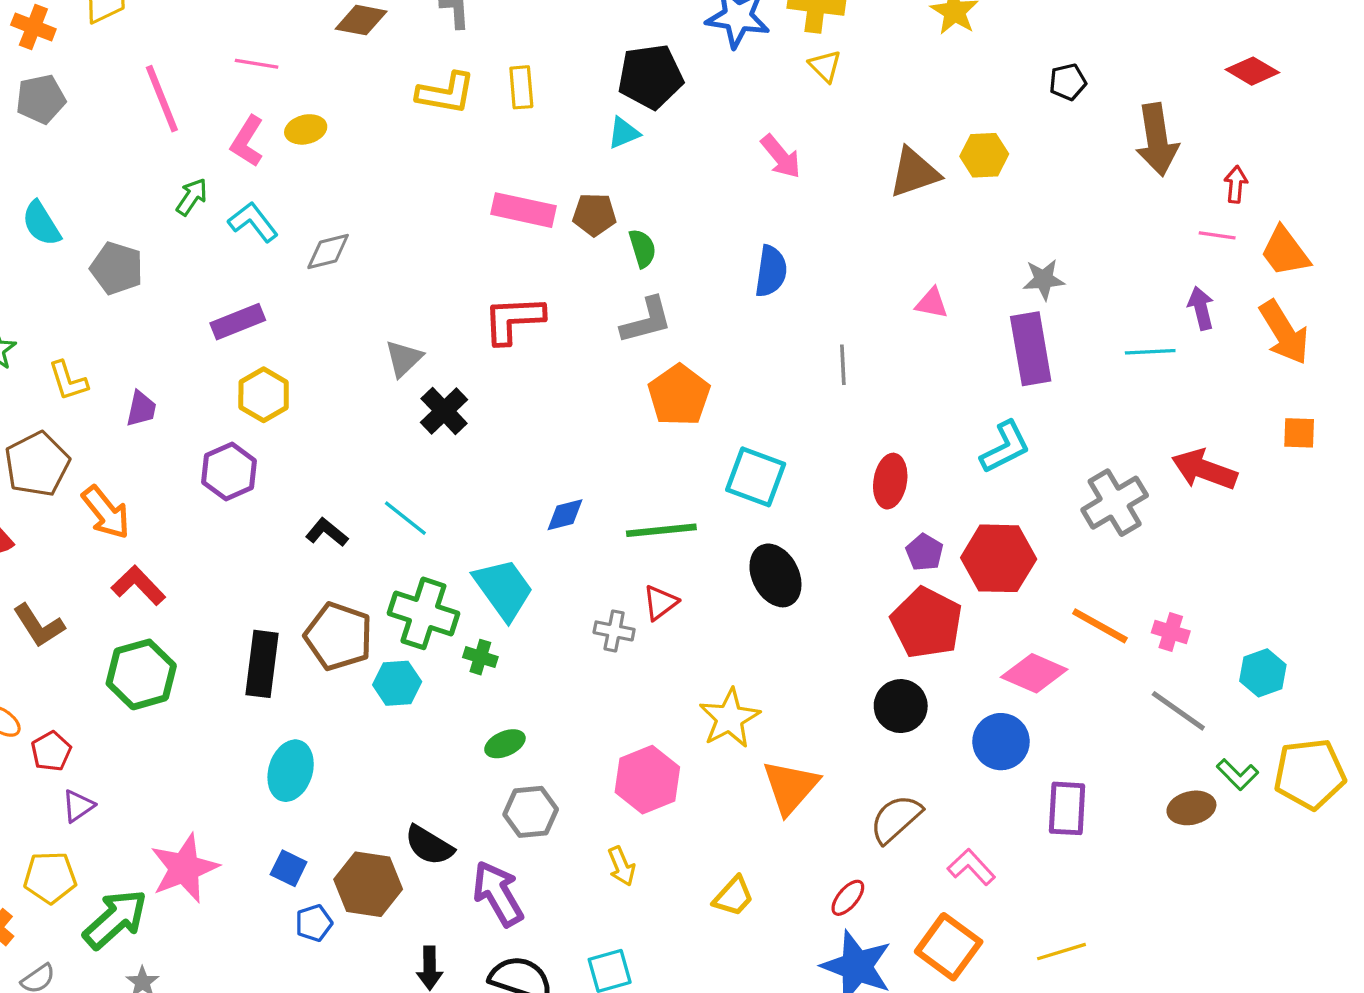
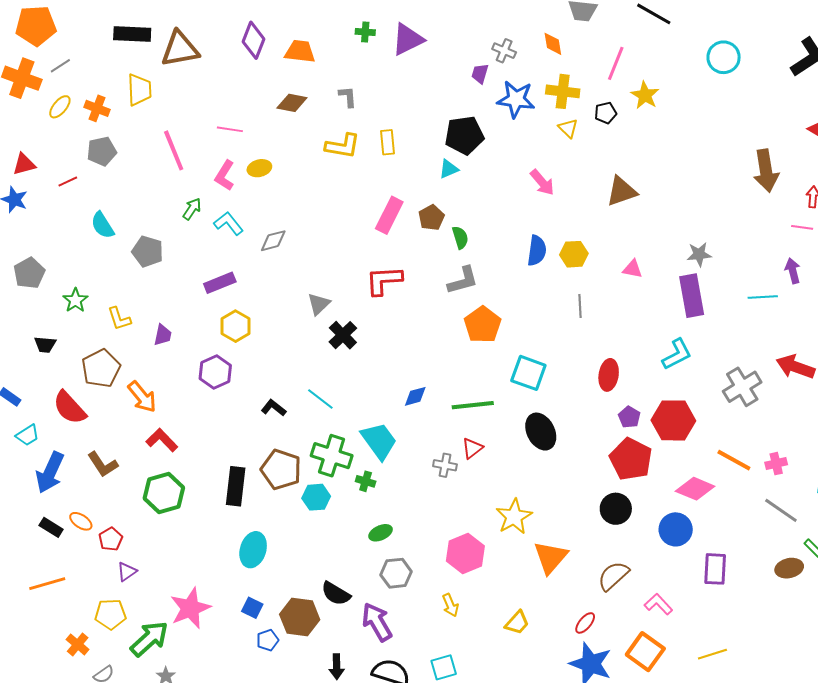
black pentagon: (1068, 82) -> (606, 113), moved
yellow hexagon: (984, 155) -> (574, 254), moved
pink rectangle: (524, 210) -> (389, 215), turned -75
brown pentagon: (594, 215) -> (431, 218), turned -30
pink cross: (1171, 632) -> (776, 464), turned -30

